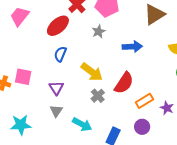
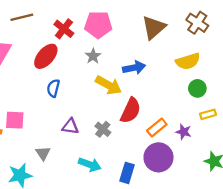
yellow arrow: (92, 72) -> (108, 85), moved
purple triangle: (56, 88) -> (70, 126), moved, turned -42
gray triangle: (56, 111) -> (43, 153), moved
purple circle: (142, 127) -> (158, 157), size x1.6

